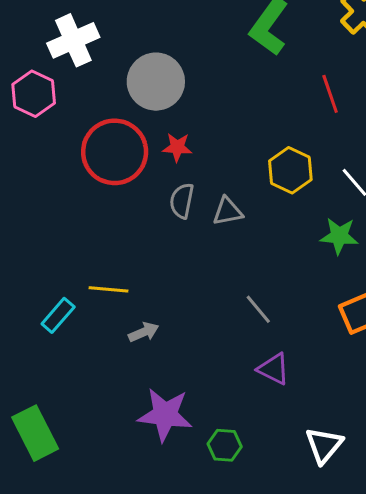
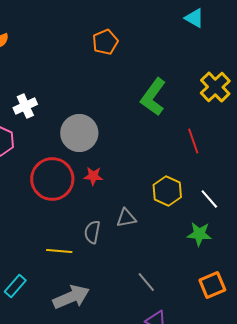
white cross: (73, 40) -> (25, 106), size x0.7
gray semicircle: (182, 201) -> (92, 232), moved
yellow line: (108, 289) -> (59, 251), moved
gray arrow: (144, 332) -> (71, 297), size x1.8

